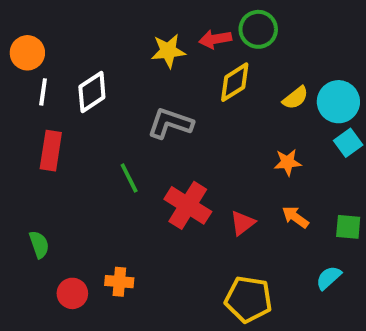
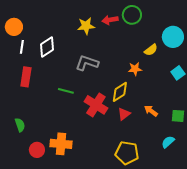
yellow diamond: (235, 82) -> (120, 92), moved
cyan circle: (338, 102) -> (173, 37), moved
orange star: (288, 162) -> (135, 69), moved
green line: (129, 178) -> (66, 91), turned -49
orange cross: (119, 282) -> (61, 144), size x1.5

